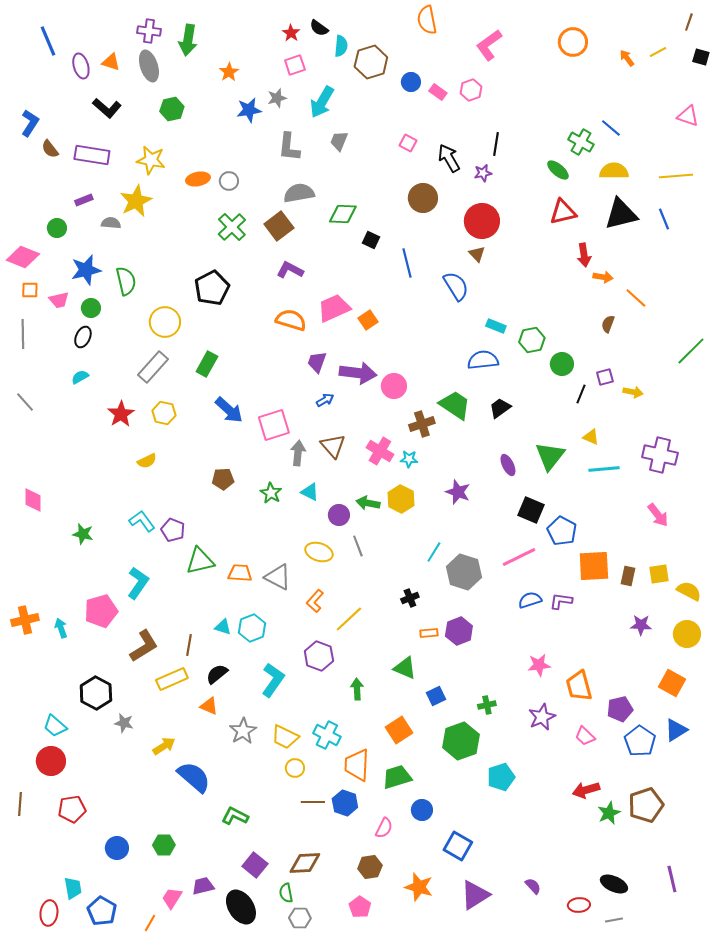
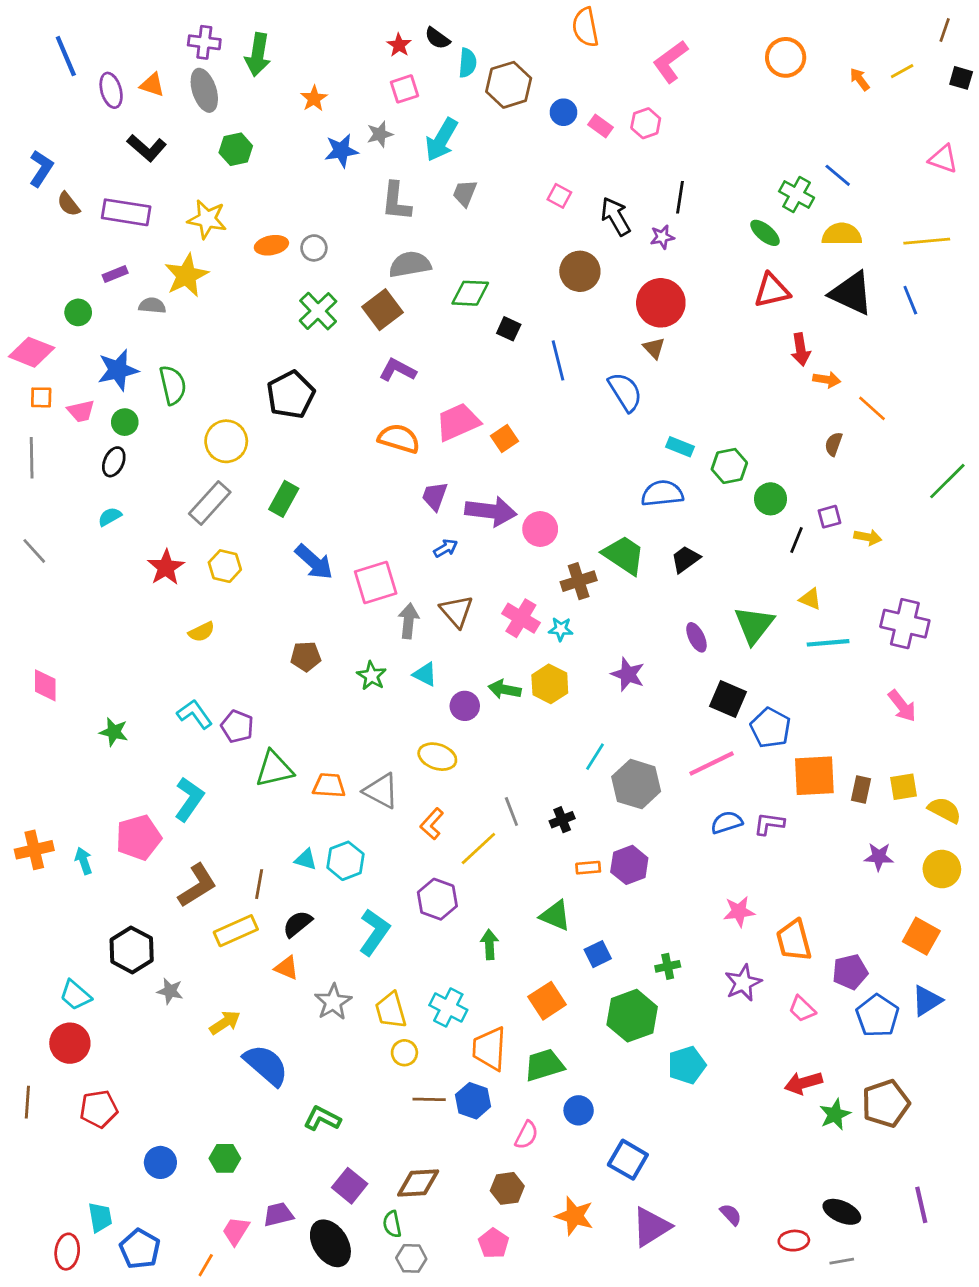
black triangle: (621, 214) -> (851, 293), turned 39
gray line: (358, 546) -> (511, 811), moved
yellow trapezoid: (285, 737) -> (391, 1010), turned 48

